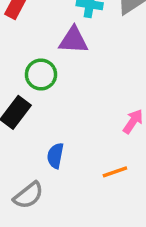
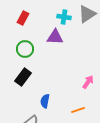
green circle: (41, 75) -> (25, 49), moved

